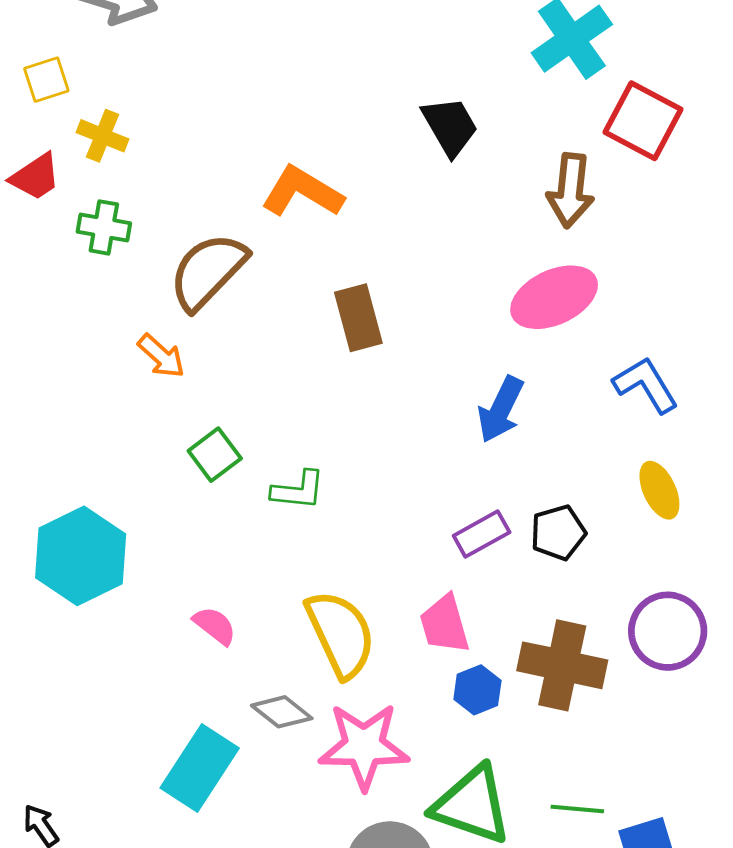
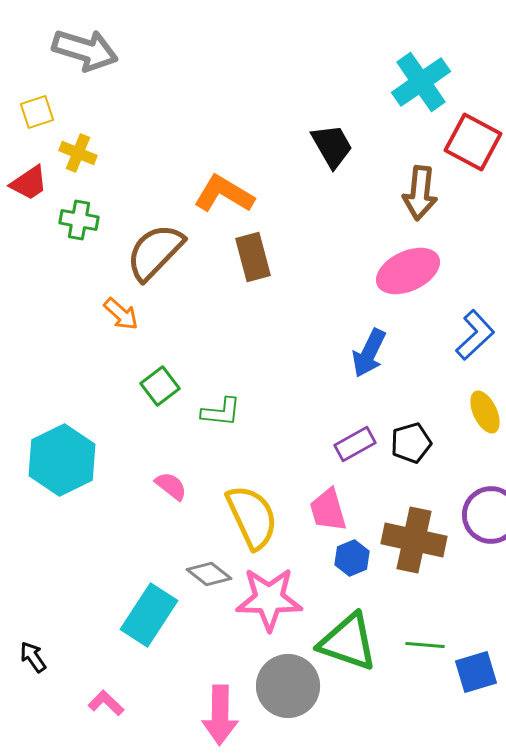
brown rectangle: (358, 318) -> (253, 257), moved
blue L-shape: (646, 385) -> (475, 335), turned 78
pink semicircle: (215, 626) -> (171, 486), moved

